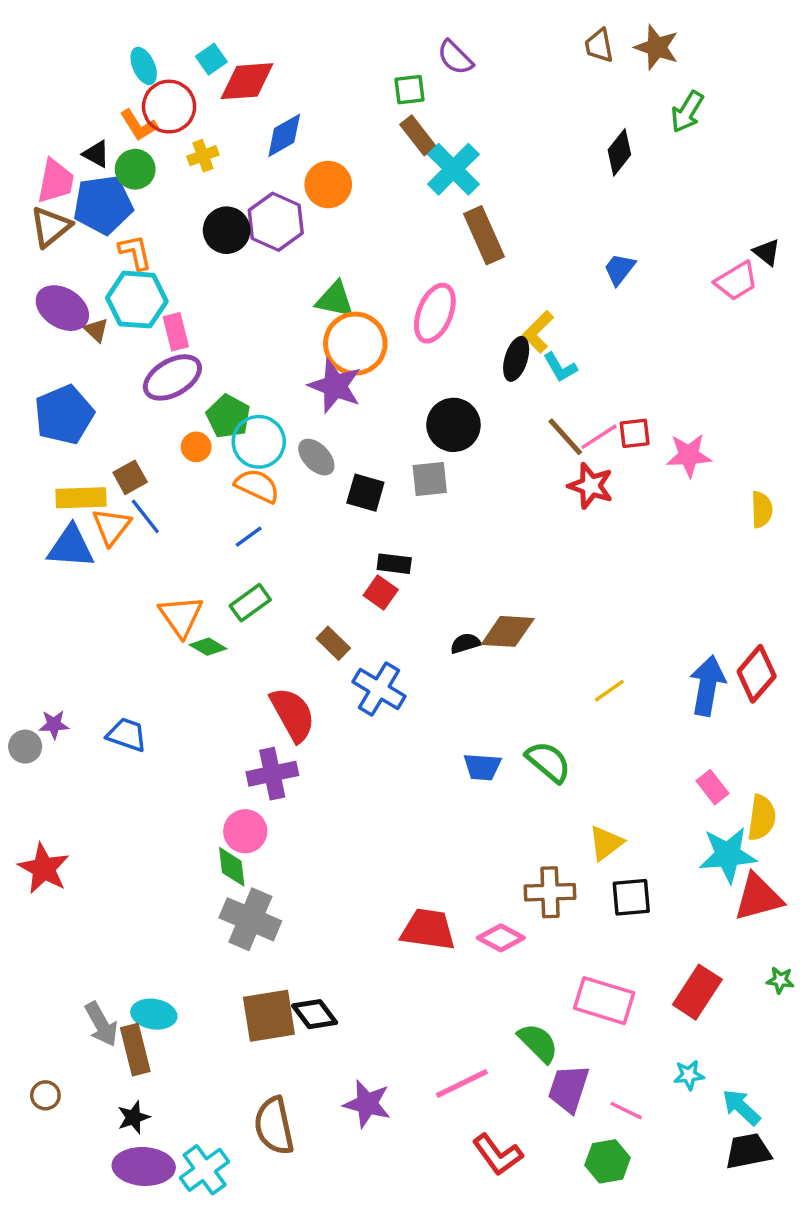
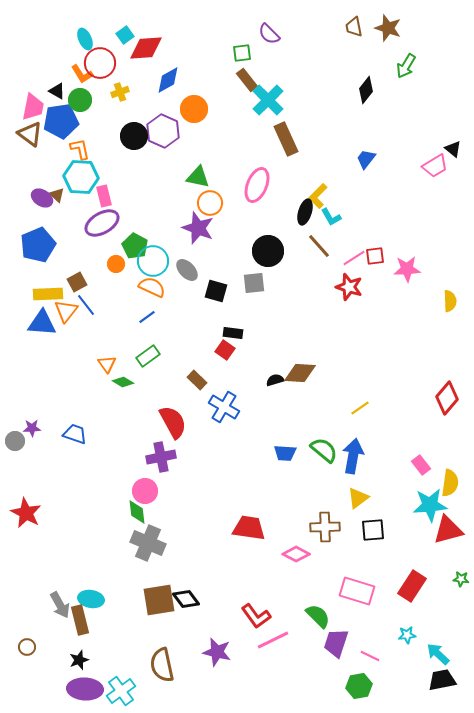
brown triangle: (51, 227) -> (30, 134), turned -44
purple ellipse: (62, 308) -> (42, 198), moved, size x0.7
orange circle: (355, 344) -> (210, 203), size x0.7
brown line: (565, 437) -> (319, 246), moved
orange triangle: (181, 616) -> (107, 364), size x0.7
blue arrow: (707, 686) -> (353, 456), moved
red trapezoid: (428, 929) -> (249, 528), moved
red L-shape: (498, 1155) -> (256, 616), moved

